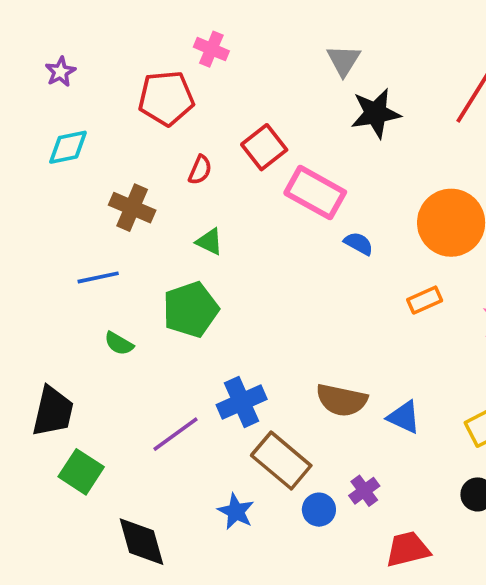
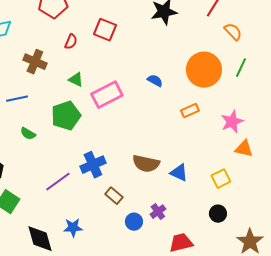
red square: (264, 147) -> (105, 30), turned -30
pink rectangle: (315, 193) -> (107, 95), moved, turned -56
brown rectangle: (281, 461) -> (114, 196), size x0.6
blue star: (236, 511) -> (73, 228), moved, turned -30

